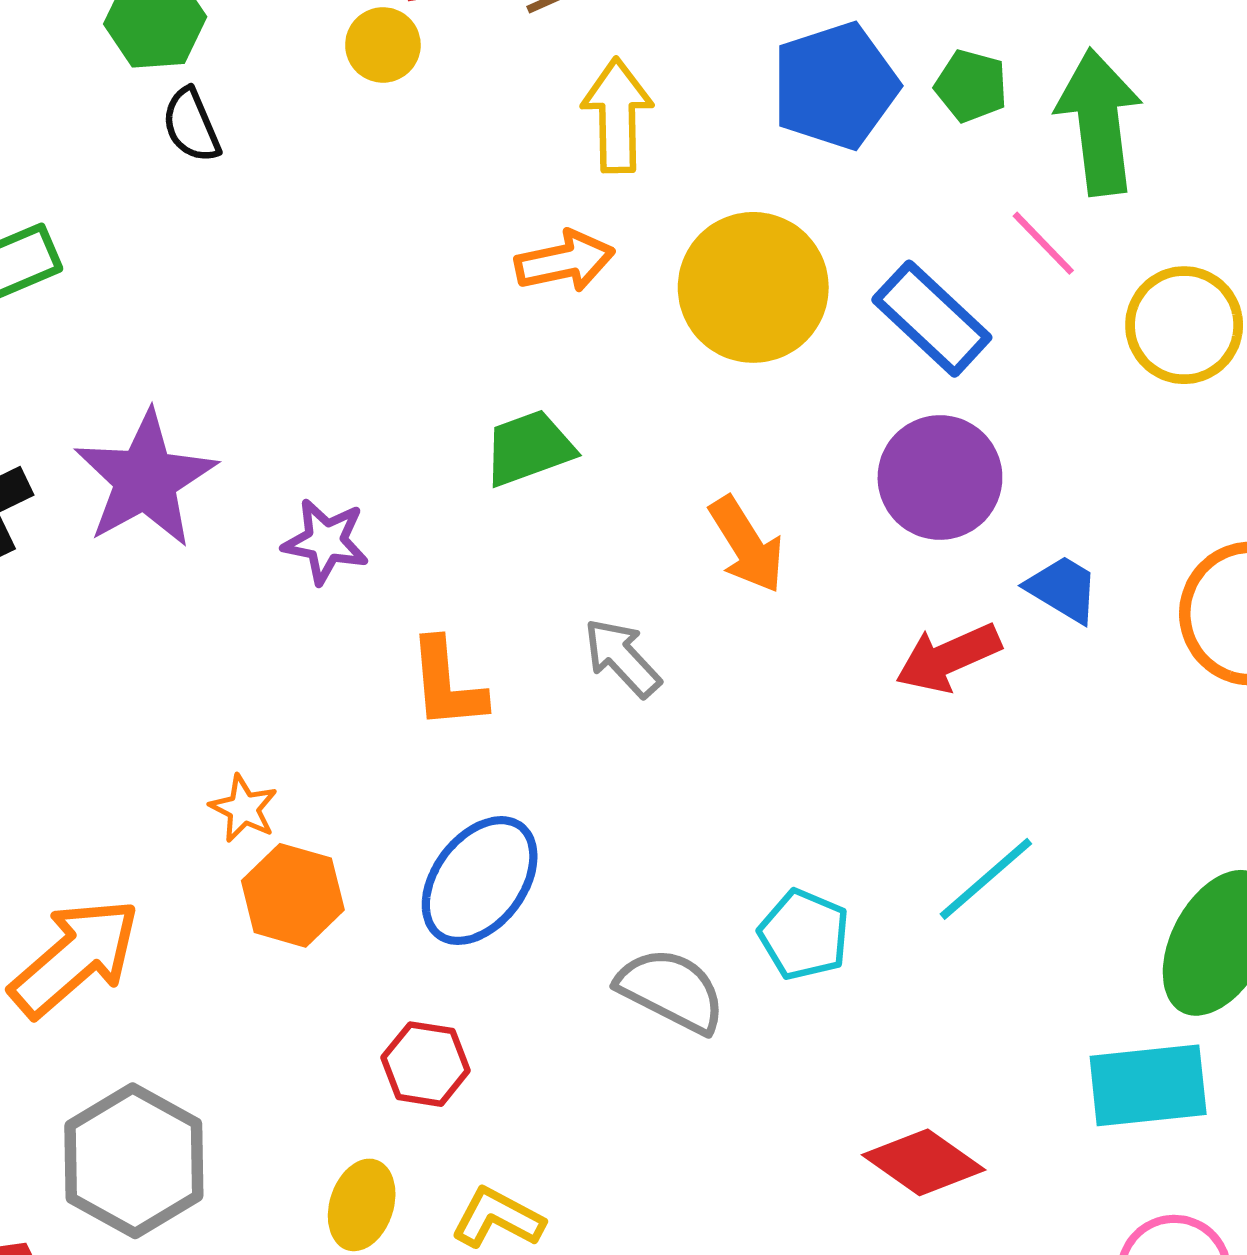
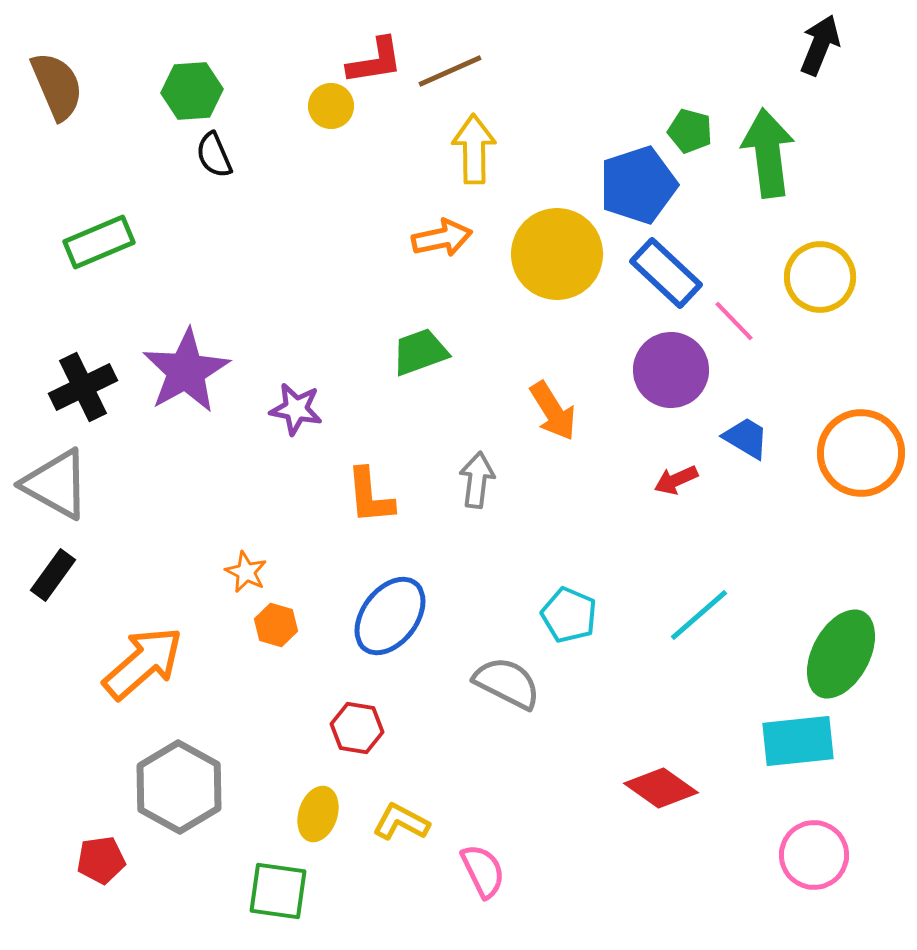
blue pentagon: (835, 86) -> (638, 185), moved
pink line: (1043, 243) -> (734, 321), moved
gray arrow: (622, 658) -> (477, 480), turned 50
red arrow: (948, 658) -> (676, 480), size x0.7
orange hexagon: (293, 895) -> (276, 625), size x0.7
cyan pentagon: (804, 935) -> (569, 615), moved

